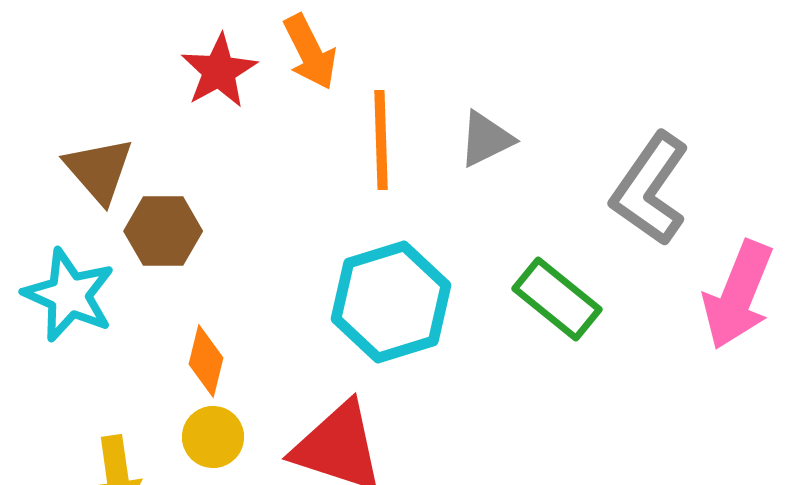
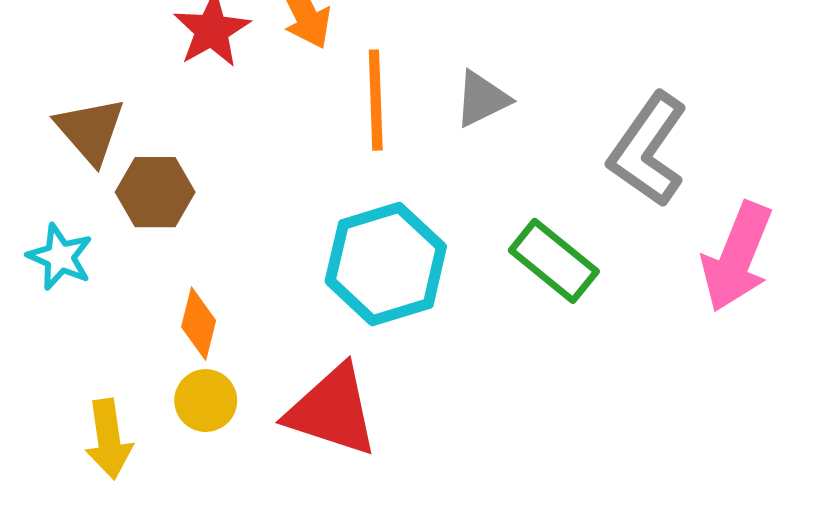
cyan star: (69, 295) -> (60, 257), size x0.7

